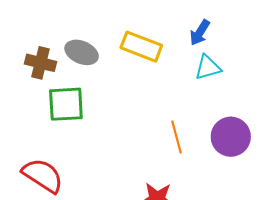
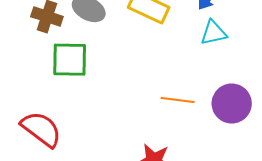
orange line: (177, 137) -> (178, 100), turned -72

